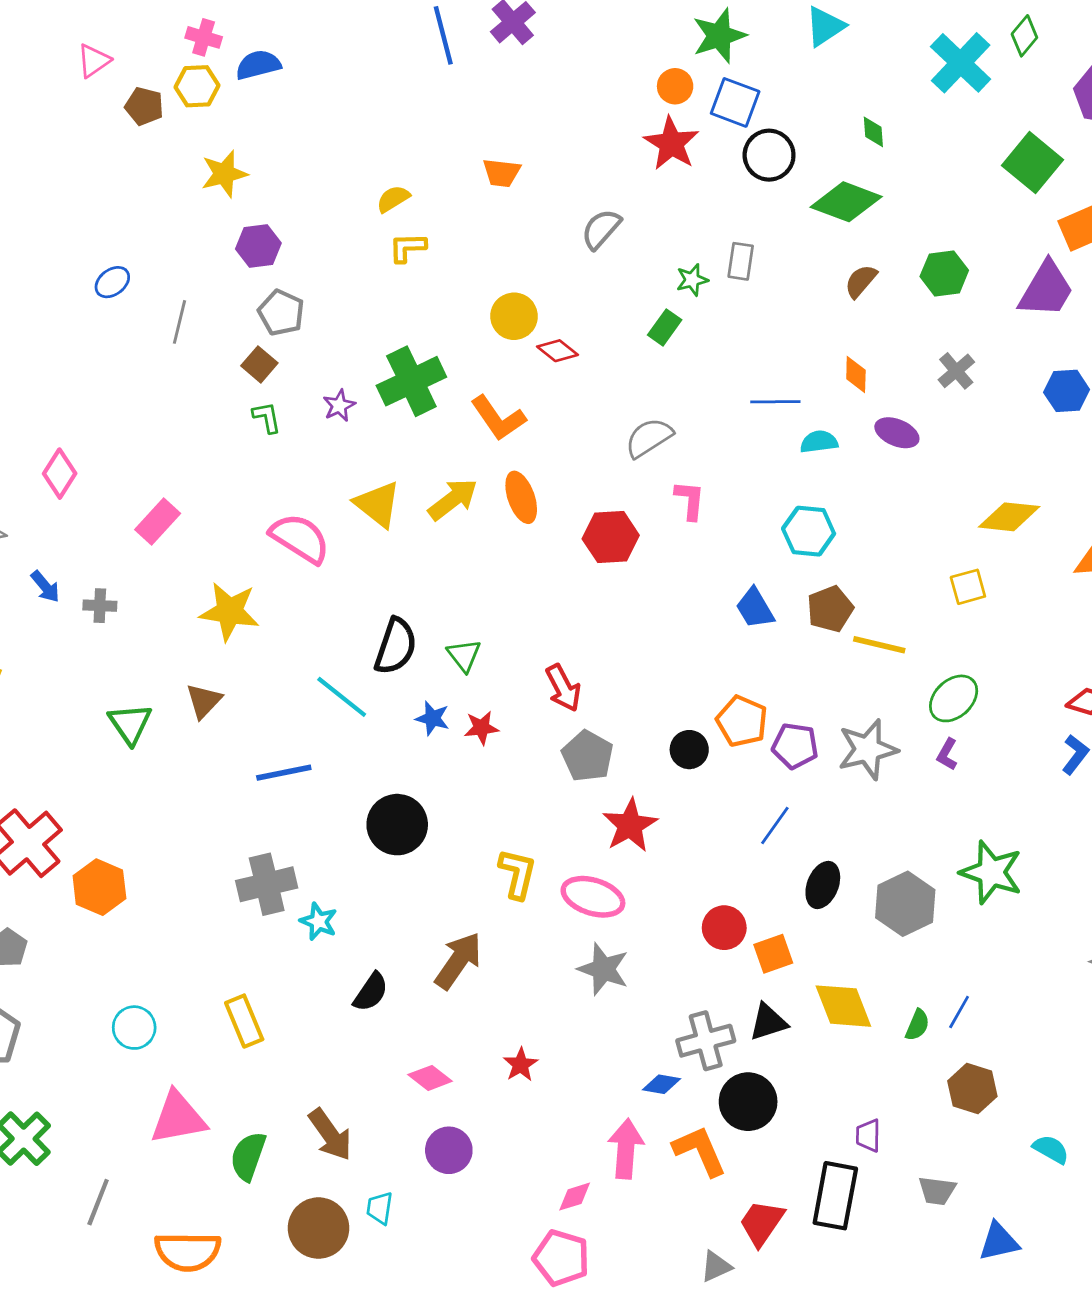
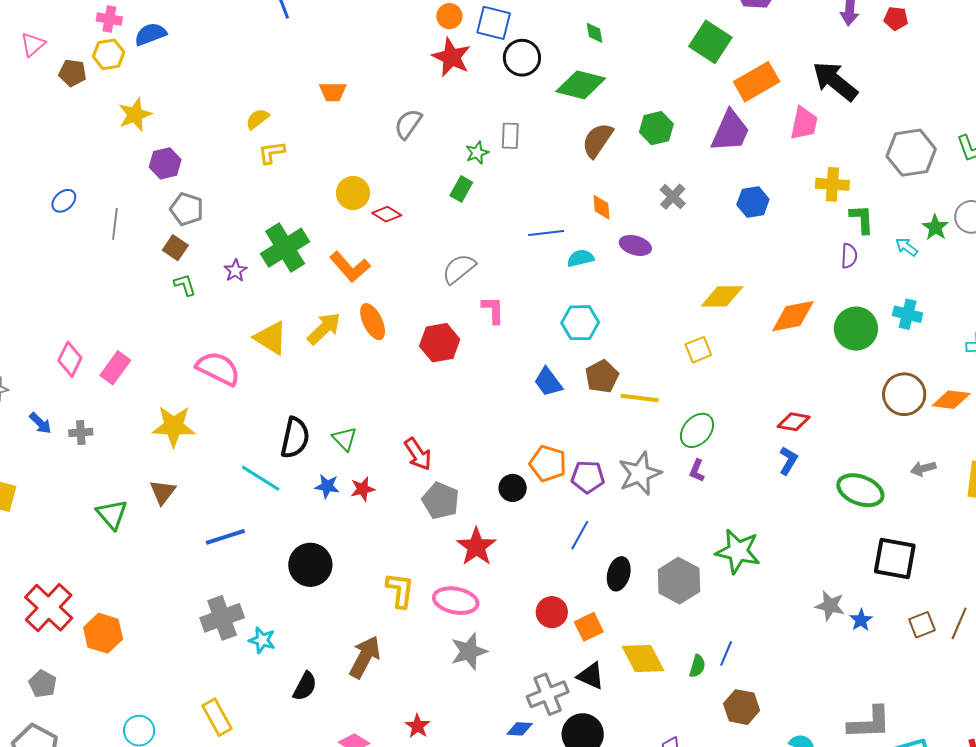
brown semicircle: (861, 281) -> (597, 140), size x1.4
pink diamond: (60, 474) -> (70, 359), moved
gray star: (603, 969) -> (469, 651), turned -30
black triangle: (768, 1022) -> (591, 676), turned 48

